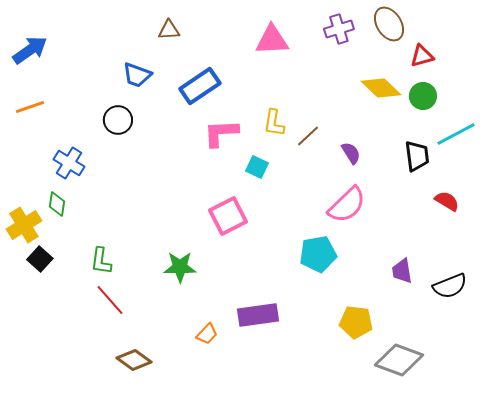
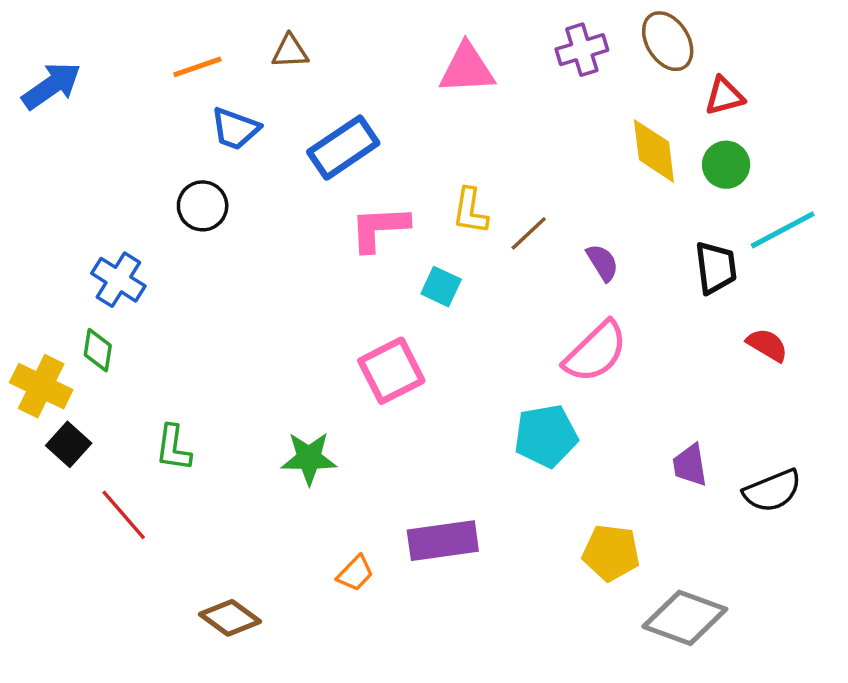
yellow diamond: (381, 88) -> (654, 151), turned 39
orange line: (30, 107) -> (197, 67), moved
yellow cross: (24, 225) -> (41, 386), turned -32
red line: (110, 300) -> (124, 515), moved

